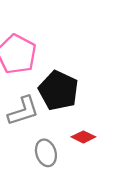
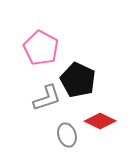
red diamond: (83, 137) -> (100, 121), size x1.4

